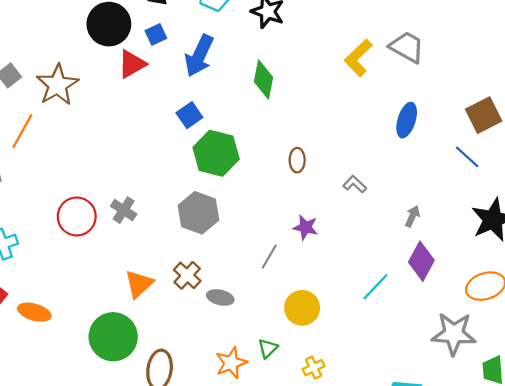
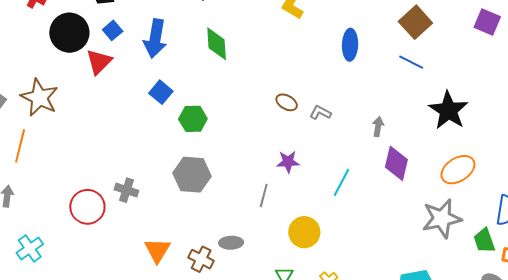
green hexagon: (216, 153) -> (193, 119), size x0.7
brown ellipse: (297, 160) -> (287, 102), moved, turned -45
brown cross: (187, 275) -> (201, 259), moved
cyan line: (375, 287) -> (342, 182), moved

